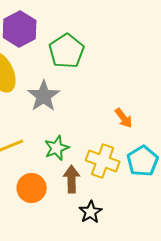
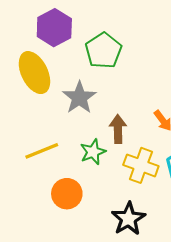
brown arrow: (72, 179) -> (118, 129), moved
black star: (91, 212) -> (128, 219), size x1.4

